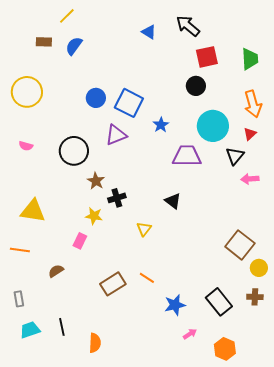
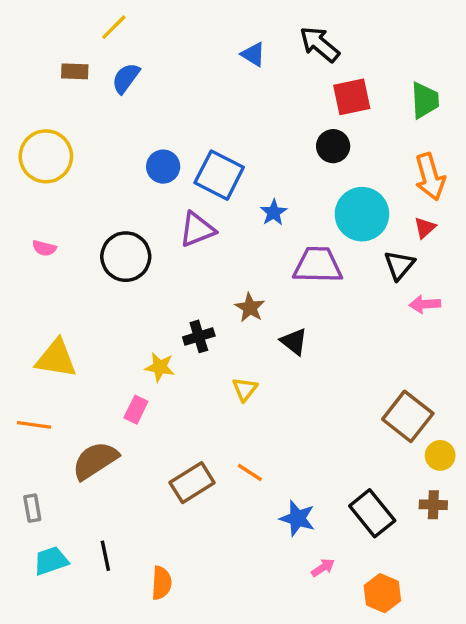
brown star: (96, 181) -> (250, 308), moved
brown semicircle: (56, 271) -> (95, 461), size x1.8
blue star: (175, 305) -> (297, 518), turned 30

